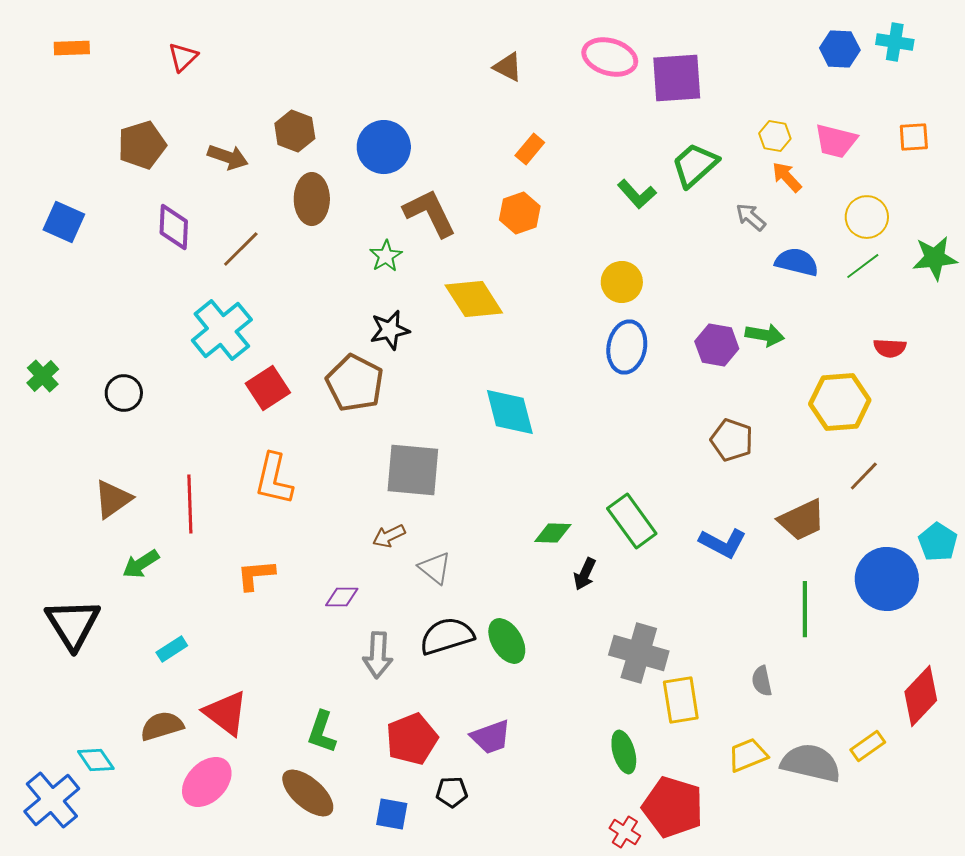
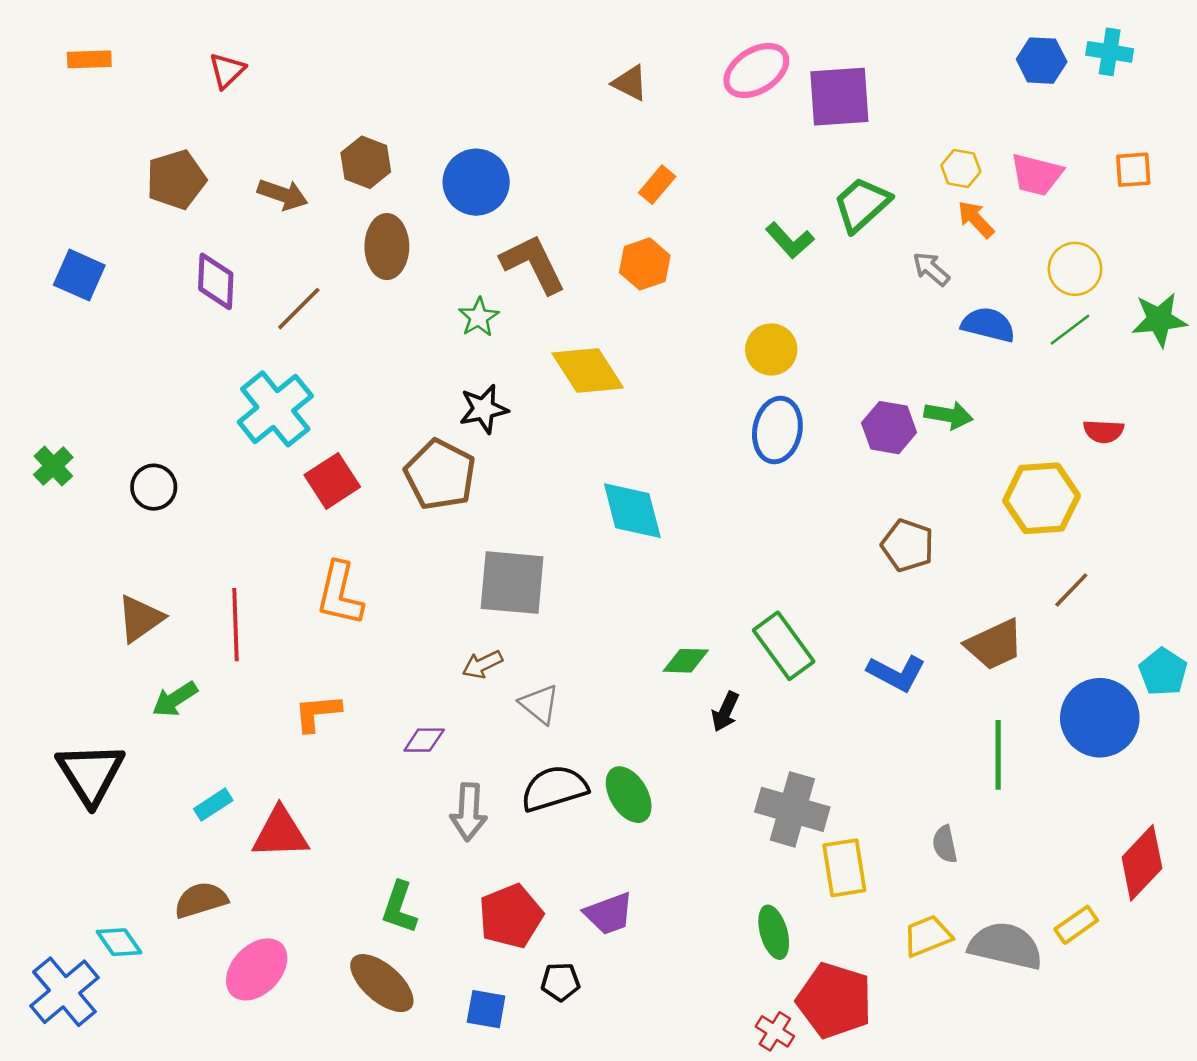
pink ellipse: (610, 57) -> (756, 70), turned -48
red triangle: (226, 713) -> (280, 833), moved, turned -39

